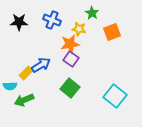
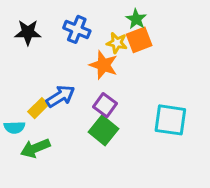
orange square: (112, 32) -> (139, 40), moved
orange star: (70, 44) -> (104, 65), turned 30
purple square: (71, 59) -> (105, 105), moved
cyan square: (115, 96) -> (170, 120), moved, turned -30

